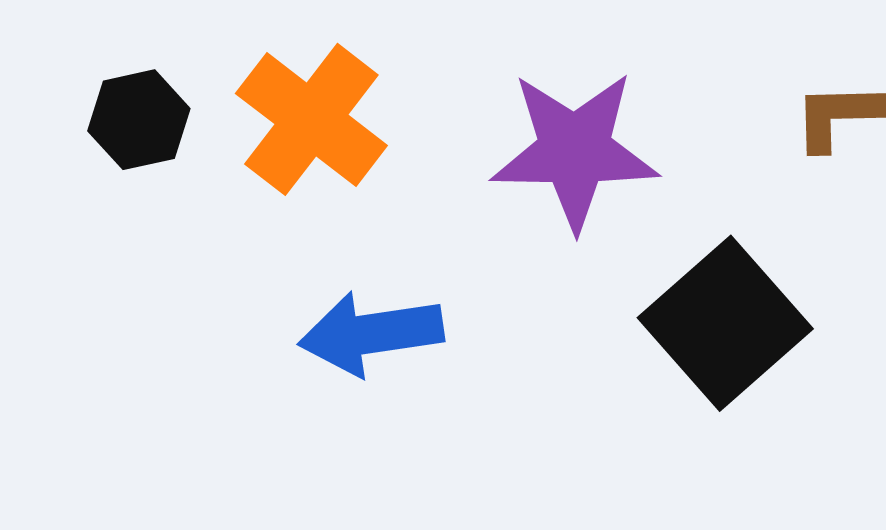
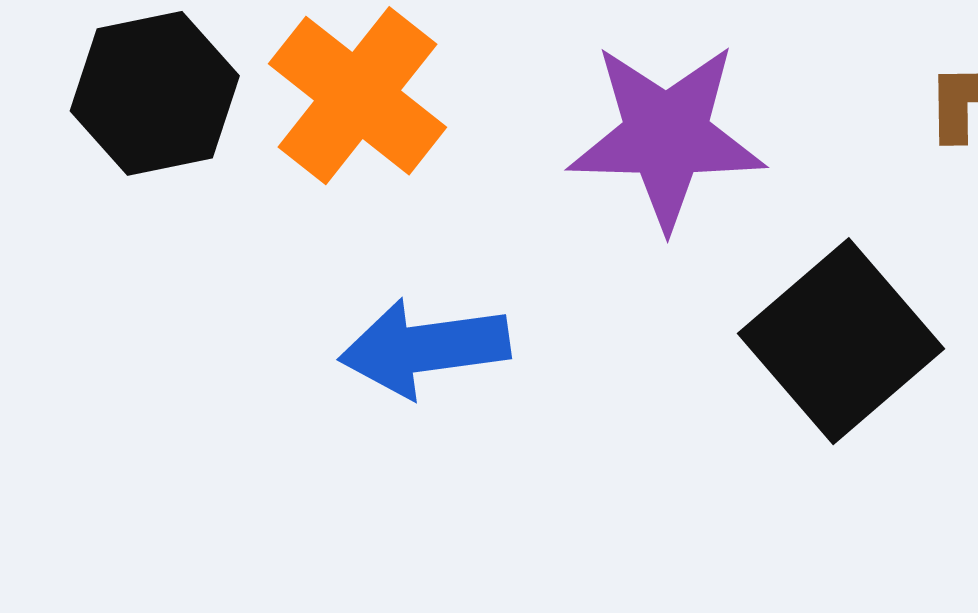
black hexagon: (139, 120) -> (155, 93), size x1.4

